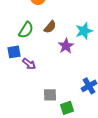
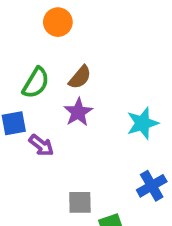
cyan star: (84, 31) -> (142, 123), moved
purple star: (66, 46) -> (78, 112), moved

